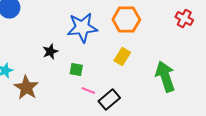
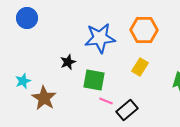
green square: (76, 70) -> (94, 80), size x1.6

